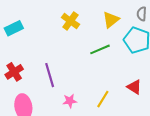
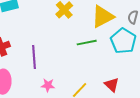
yellow triangle: (111, 20) -> (103, 17), size x1.4

